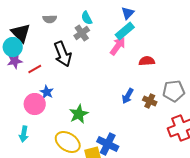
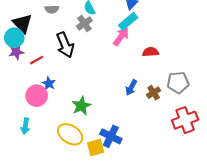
brown cross: (150, 101) -> (154, 93), turned 32

